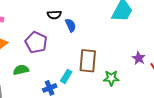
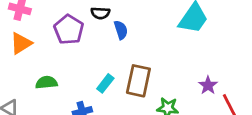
purple pentagon: (36, 42) -> (69, 30), moved
cyan rectangle: (66, 76) -> (105, 83), moved

